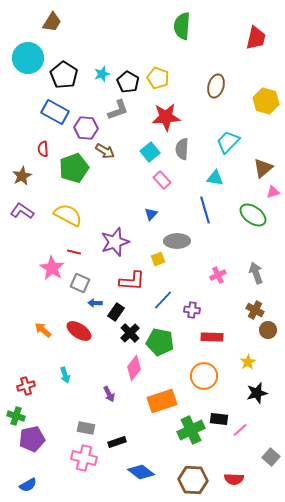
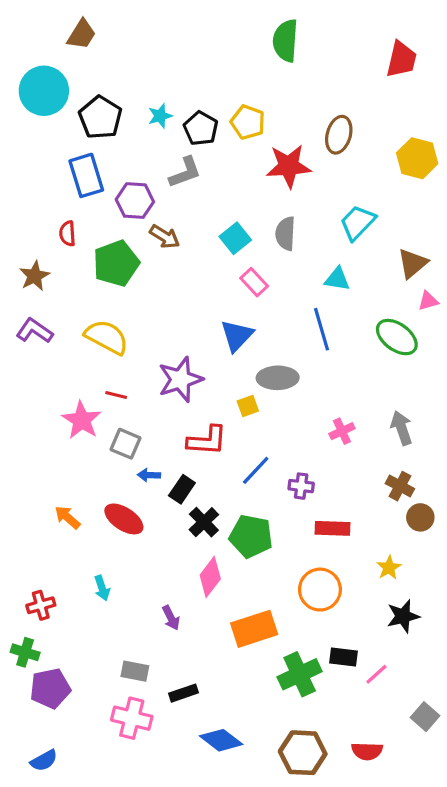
blue rectangle: (55, 112) -> (86, 175), turned 44
red star: (166, 117) -> (289, 166), moved
blue triangle: (151, 214) -> (237, 335), size x1.6

